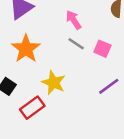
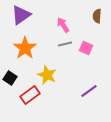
gray line: (76, 44) -> (65, 44), turned -48
purple line: (109, 86) -> (89, 91), moved

